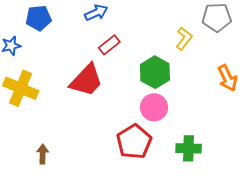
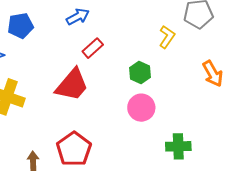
green hexagon: (155, 72) -> (140, 72), size x0.7
red pentagon: (134, 142) -> (74, 149), moved

